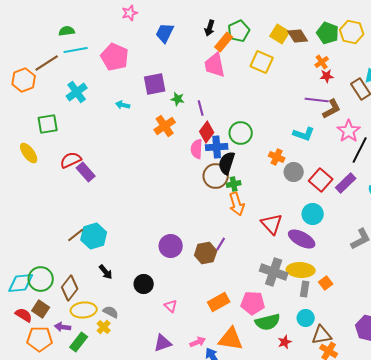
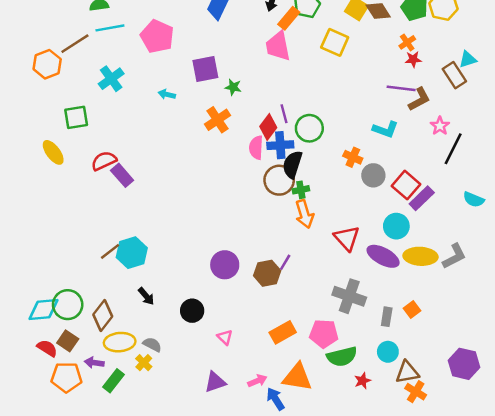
purple line: (201, 108) -> (284, 114), moved
pink star: (349, 131) -> (440, 126), size x0.7
purple rectangle: (346, 183) -> (422, 198), moved
yellow ellipse: (301, 270) -> (420, 256), moved

